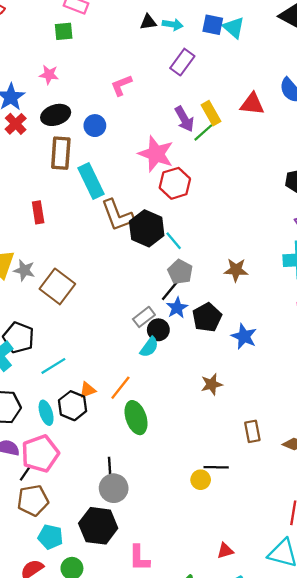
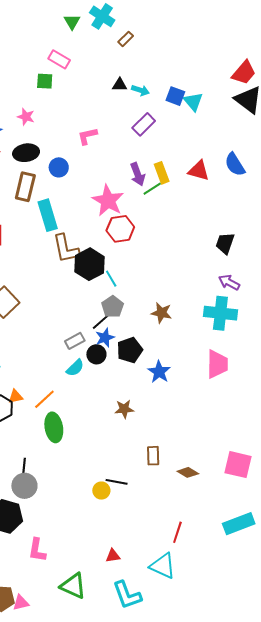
black circle: (158, 330) -> (96, 354), moved

